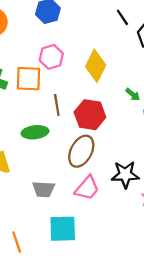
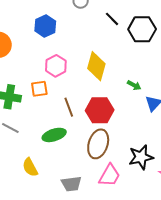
orange square: (28, 79) -> (39, 89), size x0.7

